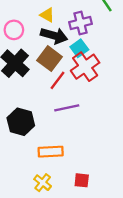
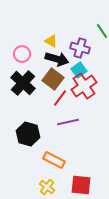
purple cross: (80, 23) -> (80, 48), turned 30
orange rectangle: (51, 152) -> (54, 160), turned 30
red square: (82, 180) -> (81, 185), size x1.5

